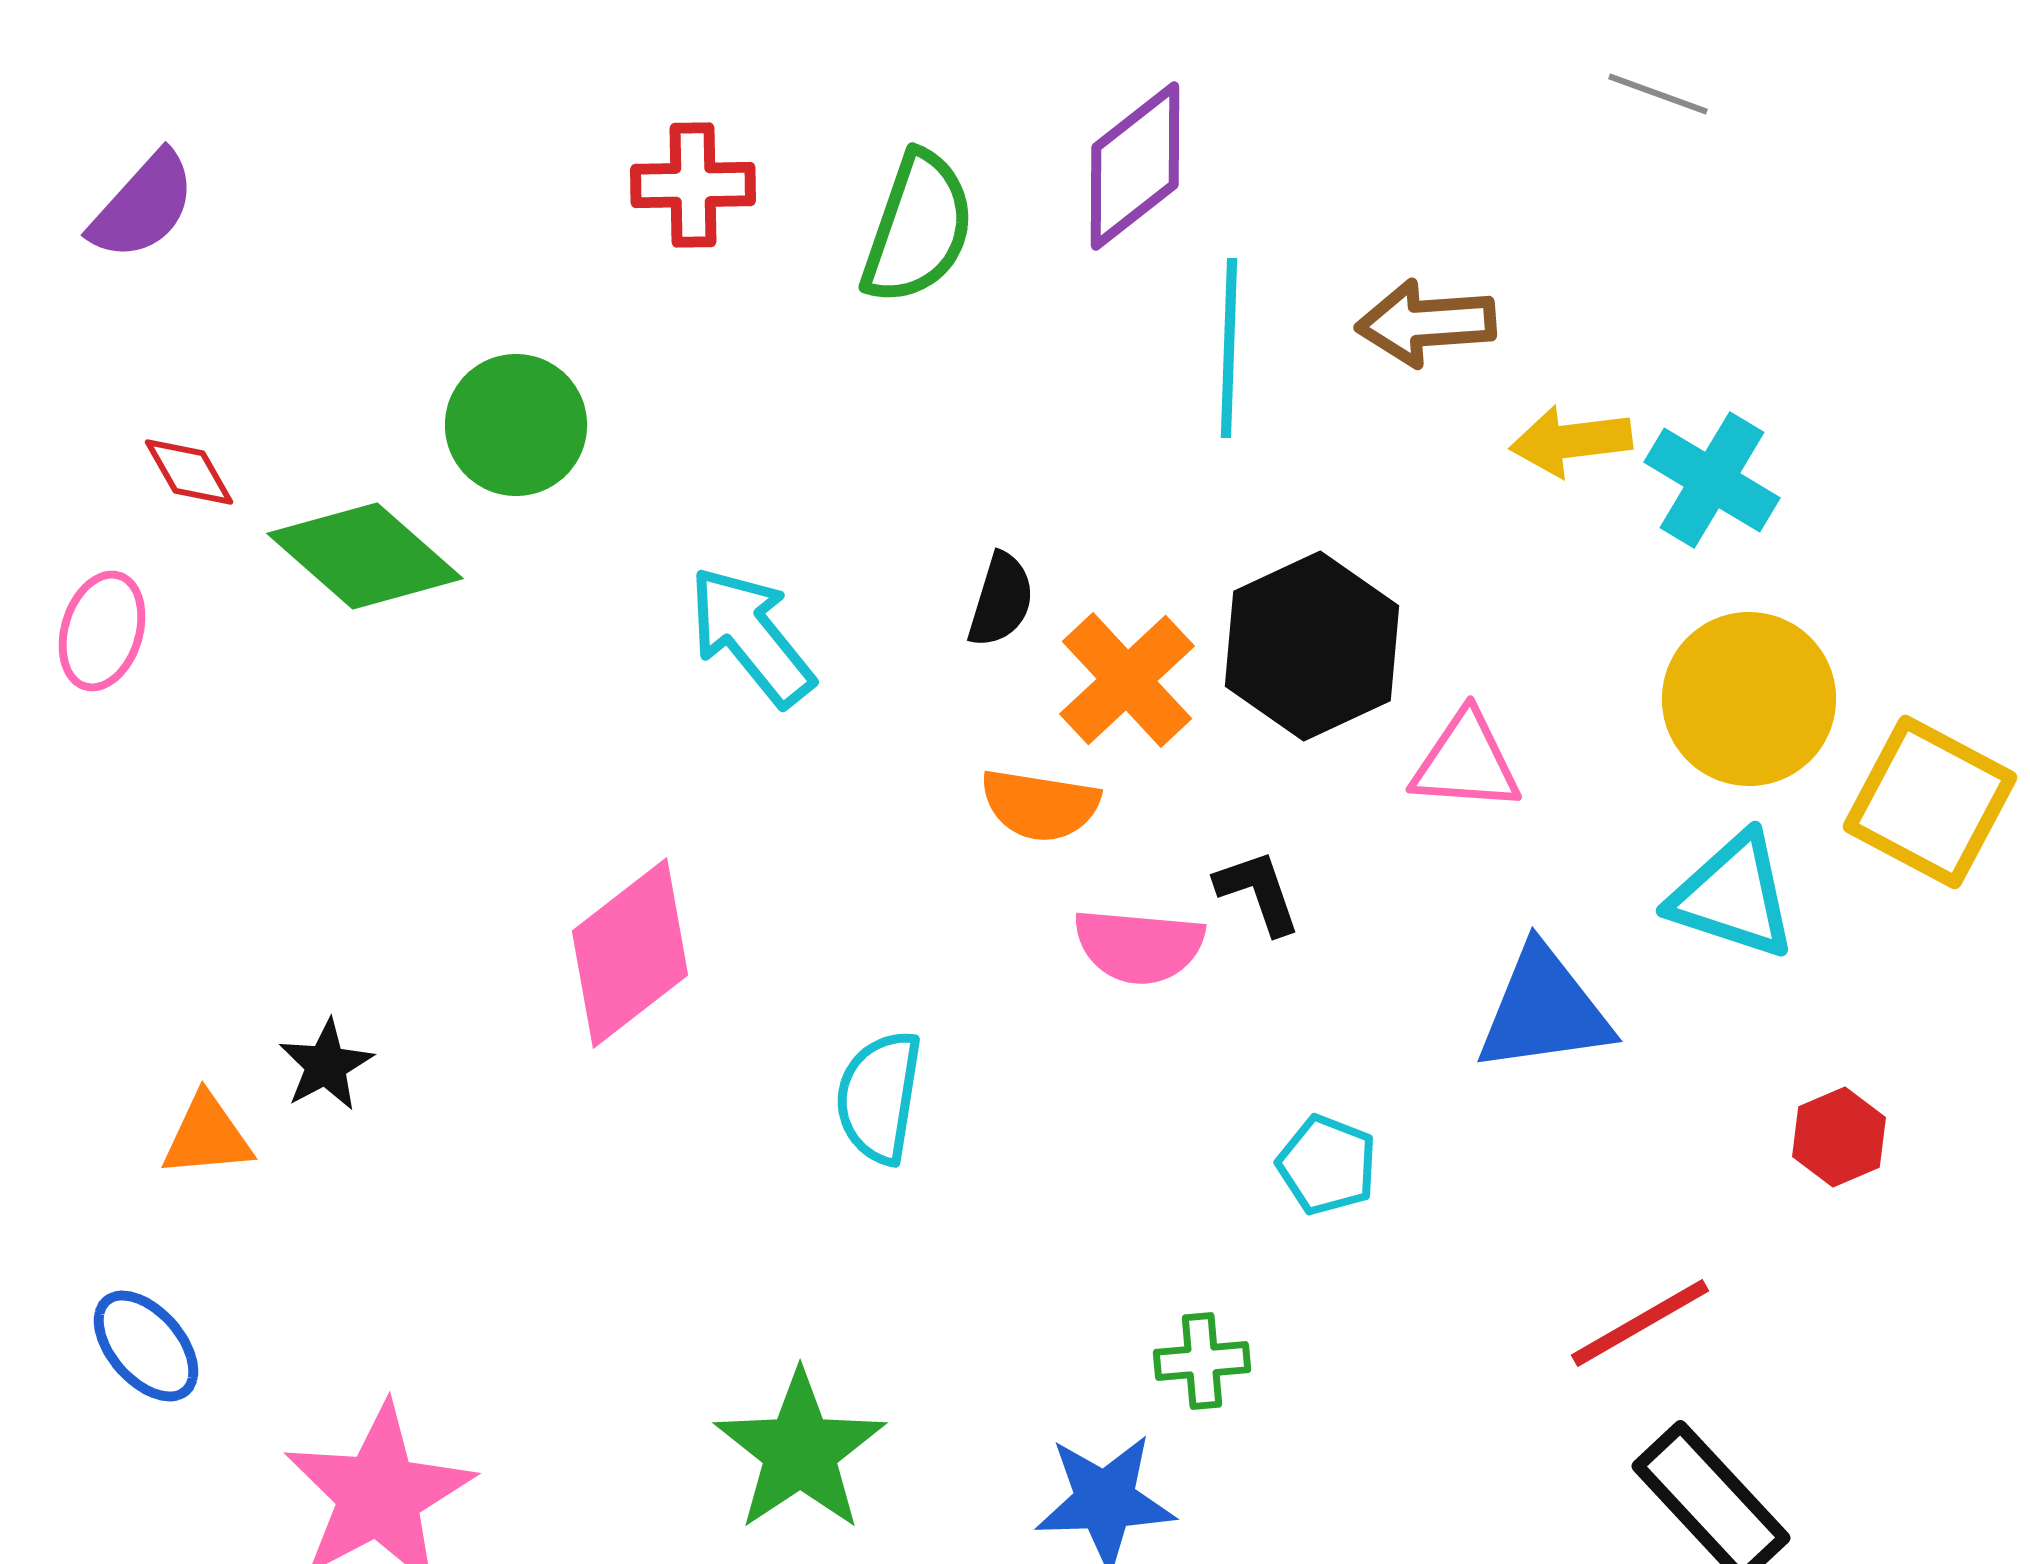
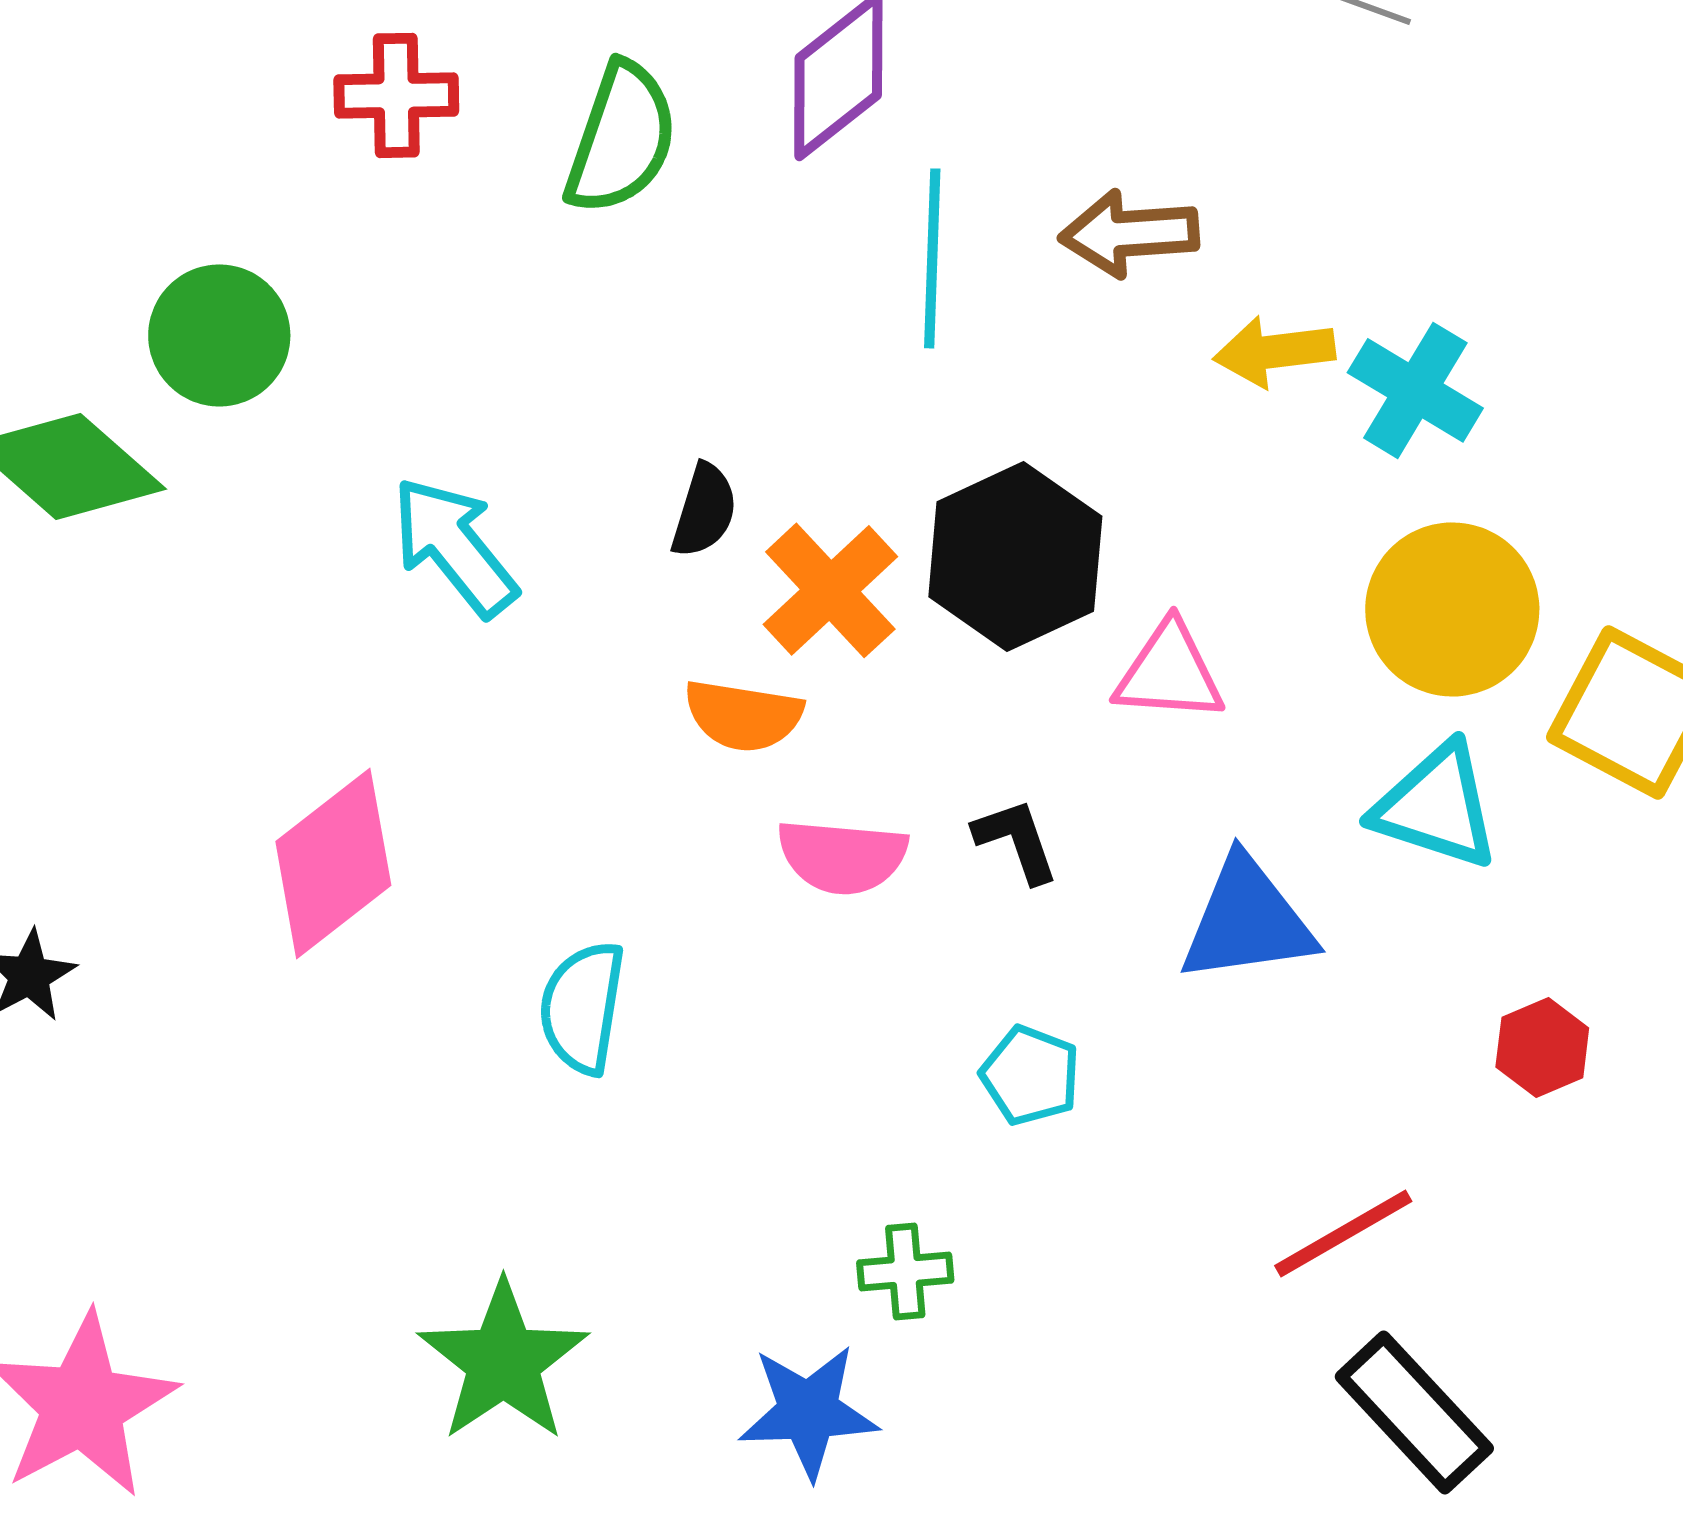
black L-shape: (1258, 892) -> (1016, 840), moved

